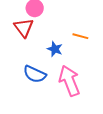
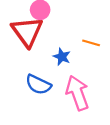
red triangle: (24, 28) -> (27, 32), size x1.4

